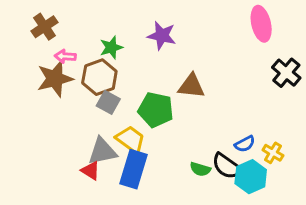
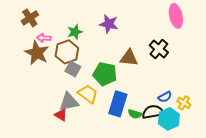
black cross: (286, 73) -> (159, 49), moved
brown star: (55, 79) -> (37, 53), turned -30
black semicircle: (227, 166) -> (153, 112), turned 135
blue rectangle: (134, 169) -> (118, 104), moved

